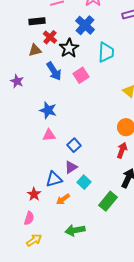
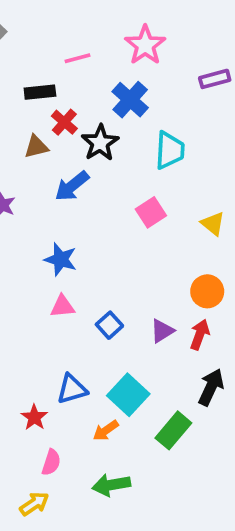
blue arrow: (54, 71) -> (72, 186), turned 84
pink square: (81, 75) -> (151, 212), moved
purple triangle: (71, 167) -> (162, 331), moved
cyan square: (84, 182) -> (128, 395), size x1.5
orange arrow: (63, 199) -> (106, 430), moved
pink semicircle: (29, 218) -> (51, 462), moved

